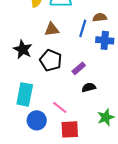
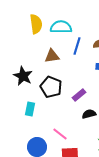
blue line: (83, 28) -> (77, 46), moved
cyan rectangle: (25, 94) -> (30, 109), moved, size x0.6

